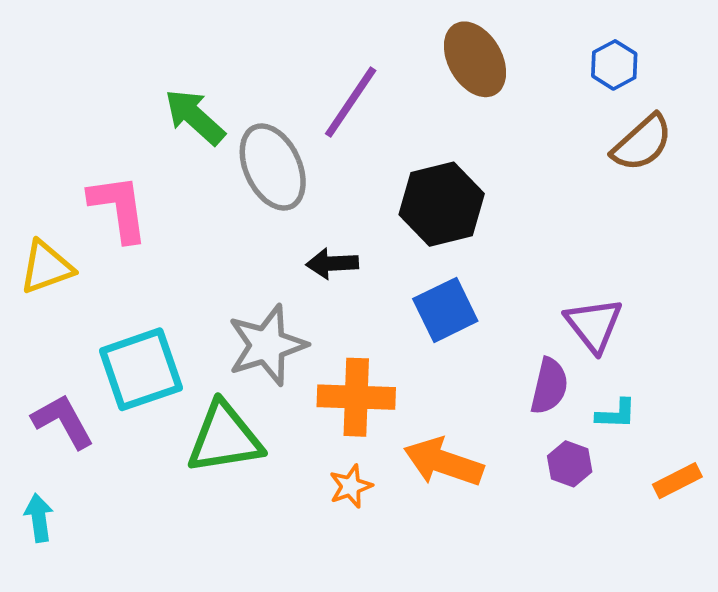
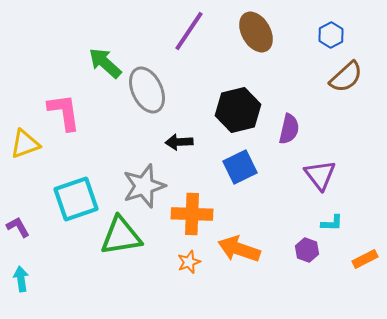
purple line: (351, 102) -> (189, 31), moved
purple semicircle: (549, 386) -> (289, 129), moved
purple L-shape: (63, 421) -> (18, 227), moved, size x0.7

